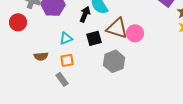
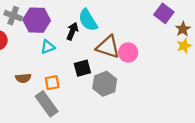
cyan triangle: (66, 38) -> (48, 47), moved
black square: (94, 38) -> (82, 68), moved
gray rectangle: (62, 79) -> (47, 104), size x1.6

